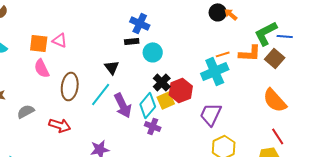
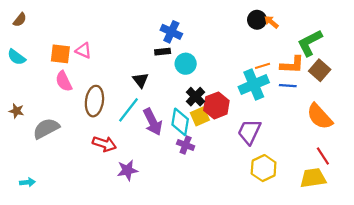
blue line: (285, 36) -> (288, 86), moved
cyan diamond: (148, 105) -> (180, 122), turned -30
gray semicircle: (26, 111) -> (46, 128), size x1.4
red arrow: (60, 125) -> (104, 144), moved

